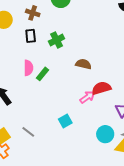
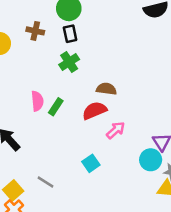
black rectangle: (31, 36) -> (70, 34), moved
red semicircle: (101, 88) -> (94, 111), moved
cyan circle: (105, 134) -> (151, 160), moved

